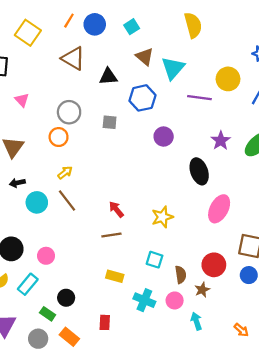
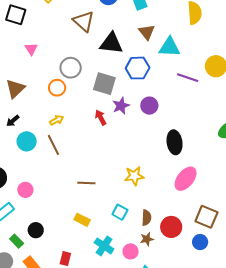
cyan triangle: (173, 68) -> (169, 47), turned 40
black triangle: (108, 76) -> (111, 43), size x1.4
gray square: (110, 122) -> (104, 84), size x1.6
purple star: (221, 141) -> (121, 106), moved
black arrow: (17, 183) -> (13, 121), turned -40
red arrow: (116, 209) -> (101, 118), moved
brown semicircle: (181, 275) -> (146, 218), moved
brown star: (202, 290) -> (147, 239), moved

